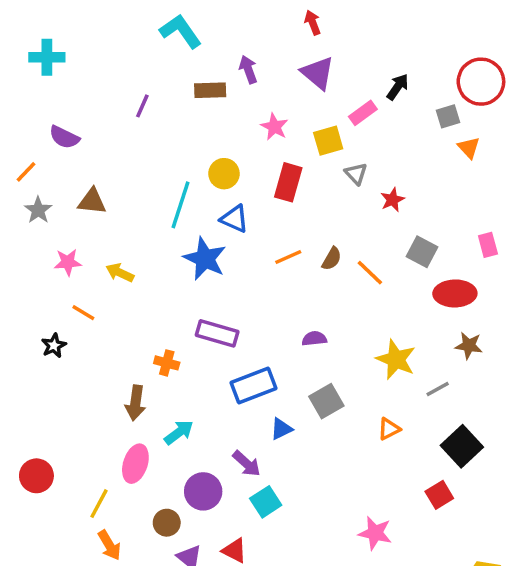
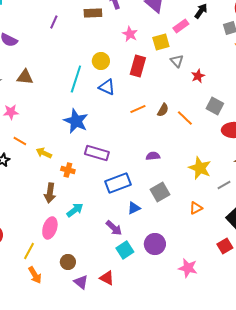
blue star: (205, 259) -> (76, 121), moved
yellow arrow: (120, 273) -> (44, 153), moved
purple circle: (203, 491) -> (155, 244), moved

